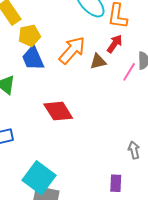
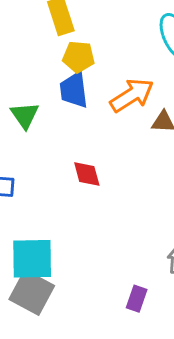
red diamond: (58, 111) -> (87, 174), size x0.7
cyan square: (39, 178) -> (32, 259), turned 36

